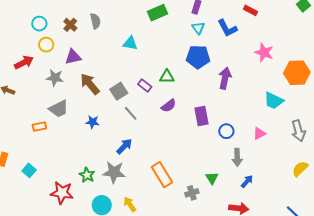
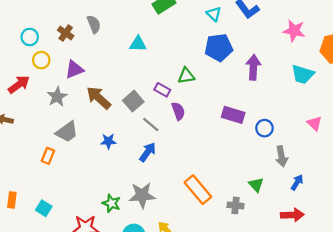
gray star: (55, 78) -> (57, 97), turned -30
cyan trapezoid: (274, 101) -> (303, 74), moved
purple semicircle: (169, 106) -> (178, 111), moved, turned -63
purple rectangle: (202, 116) -> (233, 115), turned -54
orange rectangle: (39, 127) -> (48, 156), turned -48
pink triangle: (259, 133) -> (314, 123), moved, turned -40
blue arrow: (124, 146) -> (148, 152), moved
gray cross: (192, 193) -> (236, 205), turned 32

